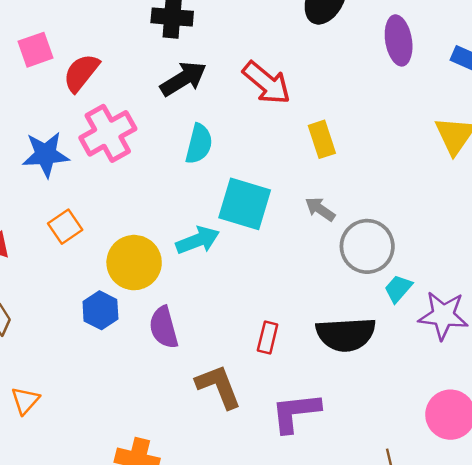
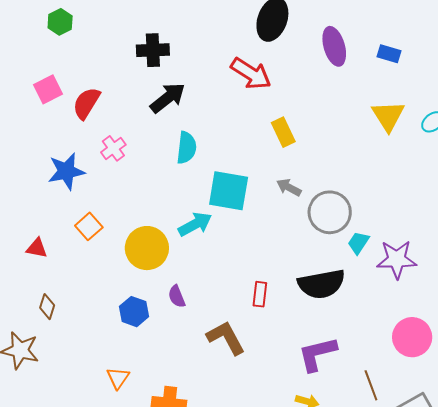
red arrow: (267, 83) -> (251, 74), moved
pink cross: (108, 133) -> (113, 148), size x0.6
blue hexagon: (100, 310) -> (134, 312), moved
purple semicircle: (164, 327) -> (177, 296), size x0.7
orange triangle: (25, 400) -> (118, 378), moved
purple L-shape: (296, 412) -> (317, 354), moved

